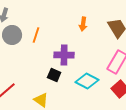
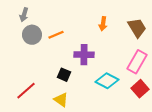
orange line: (36, 35) -> (56, 35), turned 49
black square: (54, 75) -> (64, 75), moved

